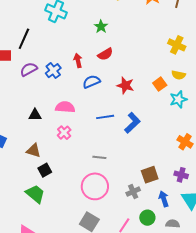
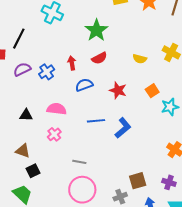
green star: (101, 27) -> (96, 30), size x1.6
yellow semicircle: (178, 75) -> (140, 59), moved
gray line: (99, 157) -> (79, 162), moved

